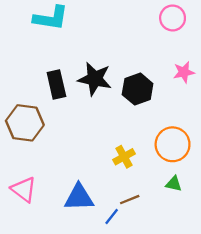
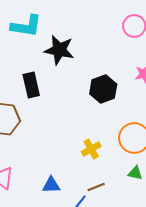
black star: (95, 79) -> (59, 50), moved
blue triangle: (79, 197) -> (51, 185), size x0.7

